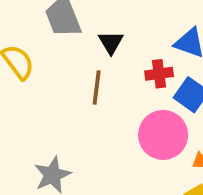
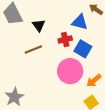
brown line: (97, 87) -> (33, 49), turned 66

